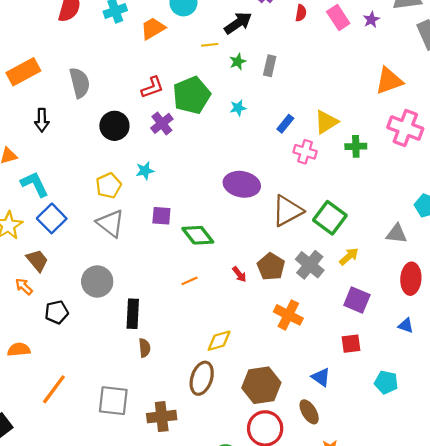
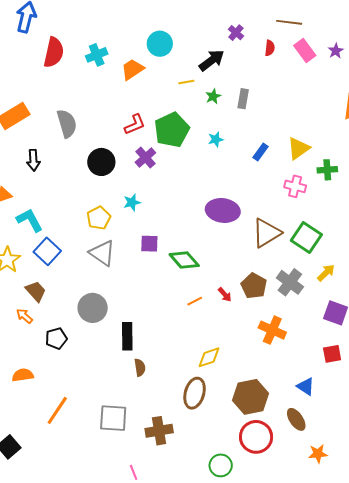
pink cross: (305, 152) -> (295, 186), moved
orange line: (190, 281) -> (195, 301), moved

